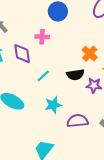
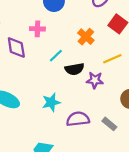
orange cross: (90, 54) -> (86, 37), moved
cyan line: (43, 76) -> (56, 56), moved

